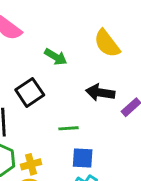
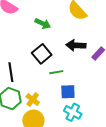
black square: (30, 92) -> (42, 54), moved
yellow cross: (31, 164) -> (33, 100), turned -32

